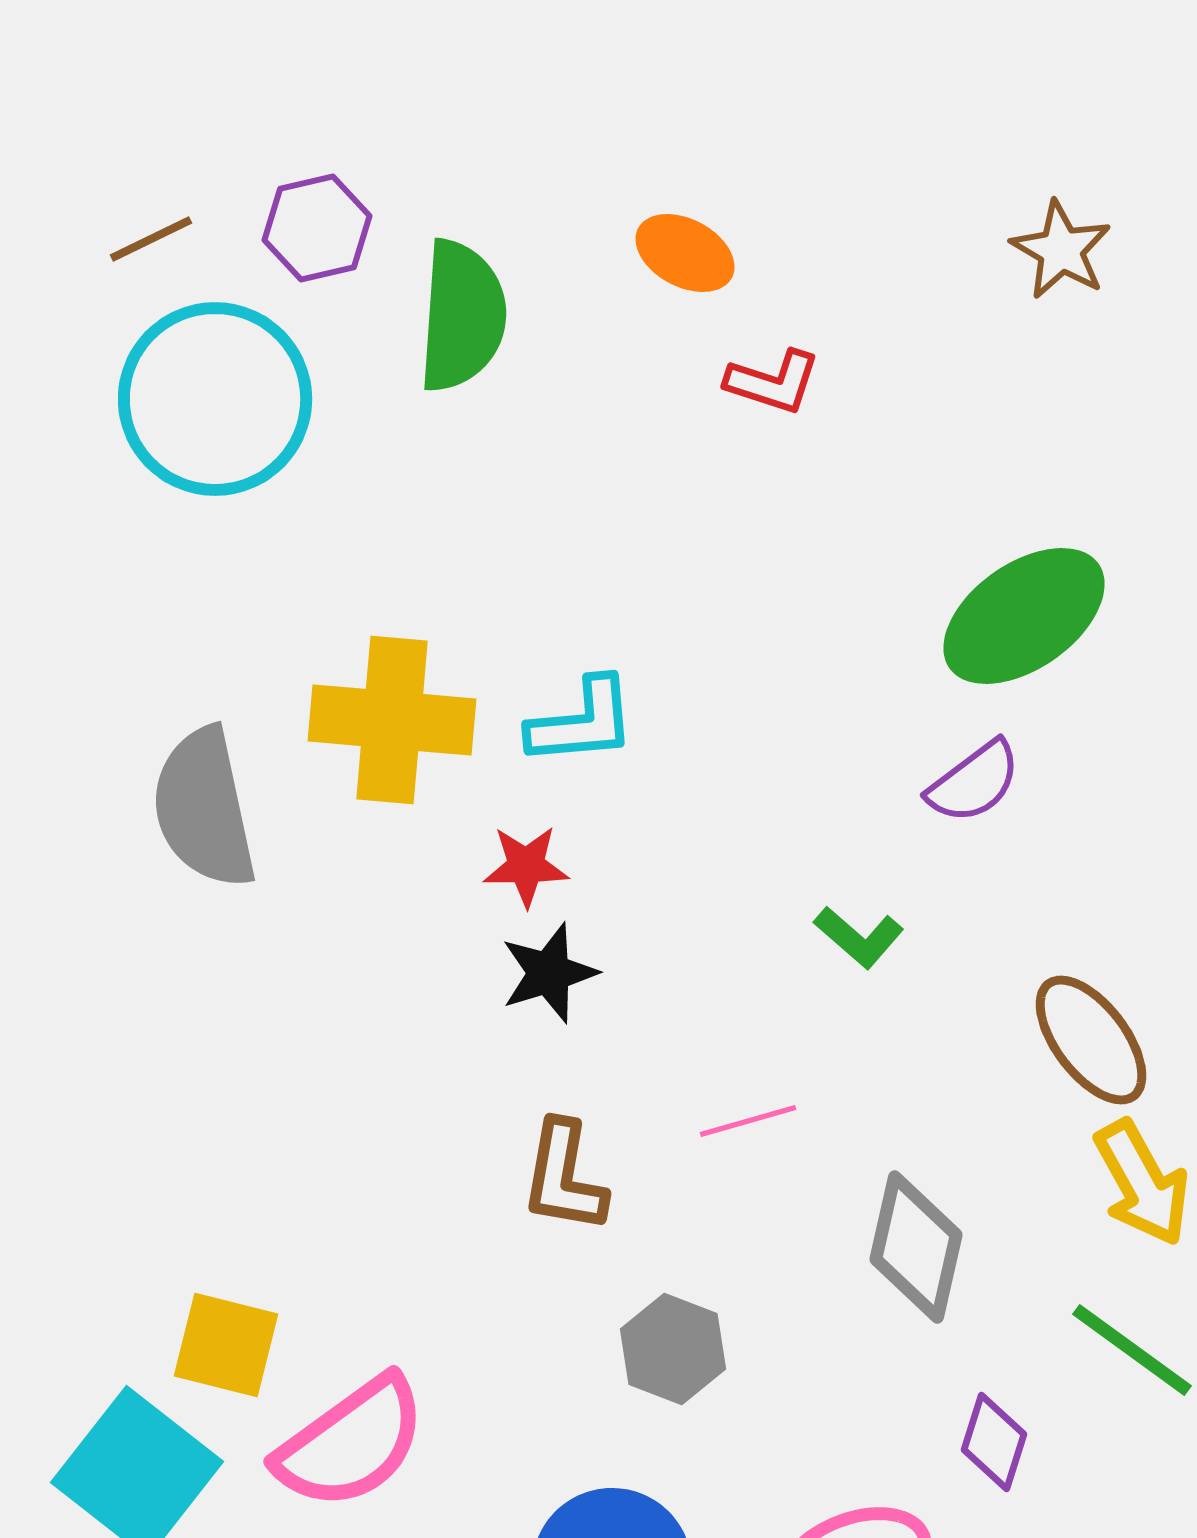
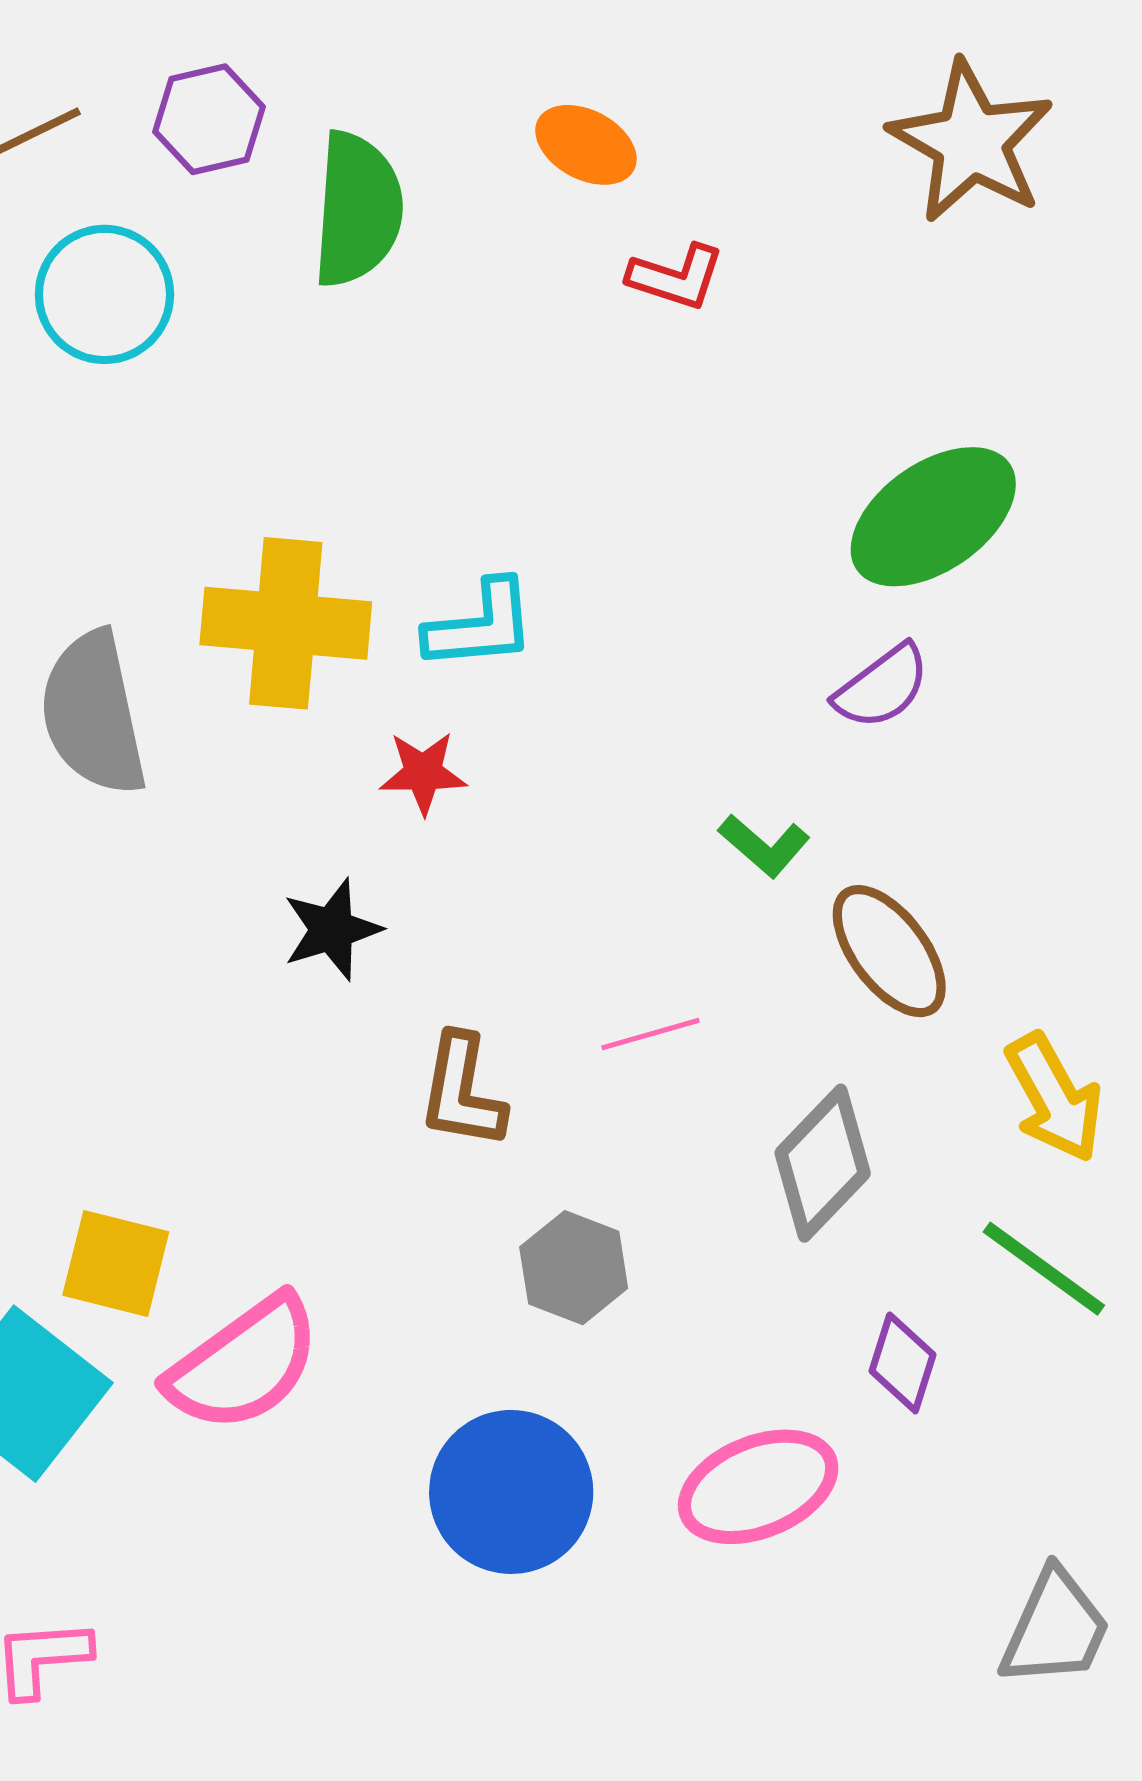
brown star: (1061, 250) -> (971, 142), size x1.6
cyan circle: (215, 399) -> (104, 294), size x0.7
black star: (549, 973) -> (332, 930), moved
brown ellipse: (1091, 1040) -> (889, 951), moved
gray diamond: (916, 1247) -> (823, 1163), turned 31

